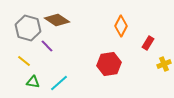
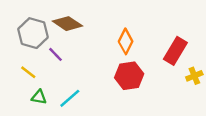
orange diamond: (121, 26) -> (126, 41), moved
red rectangle: (148, 43) -> (175, 51), size x1.6

